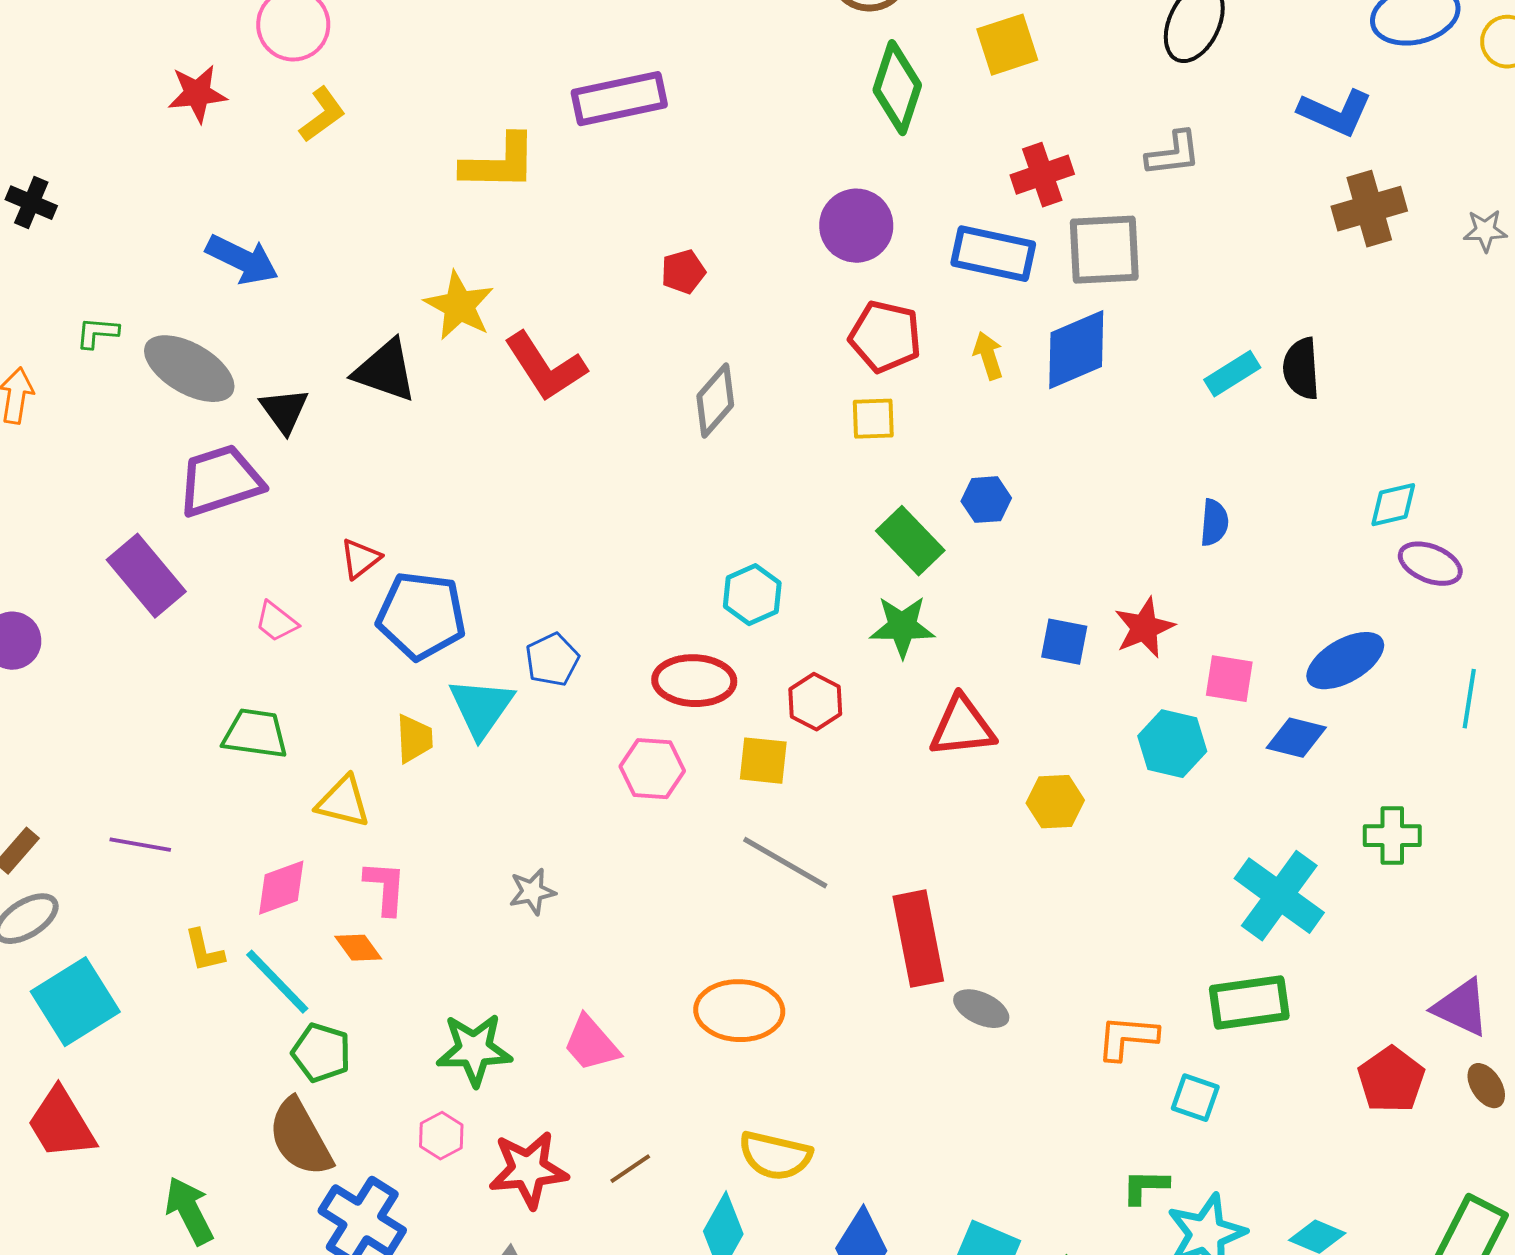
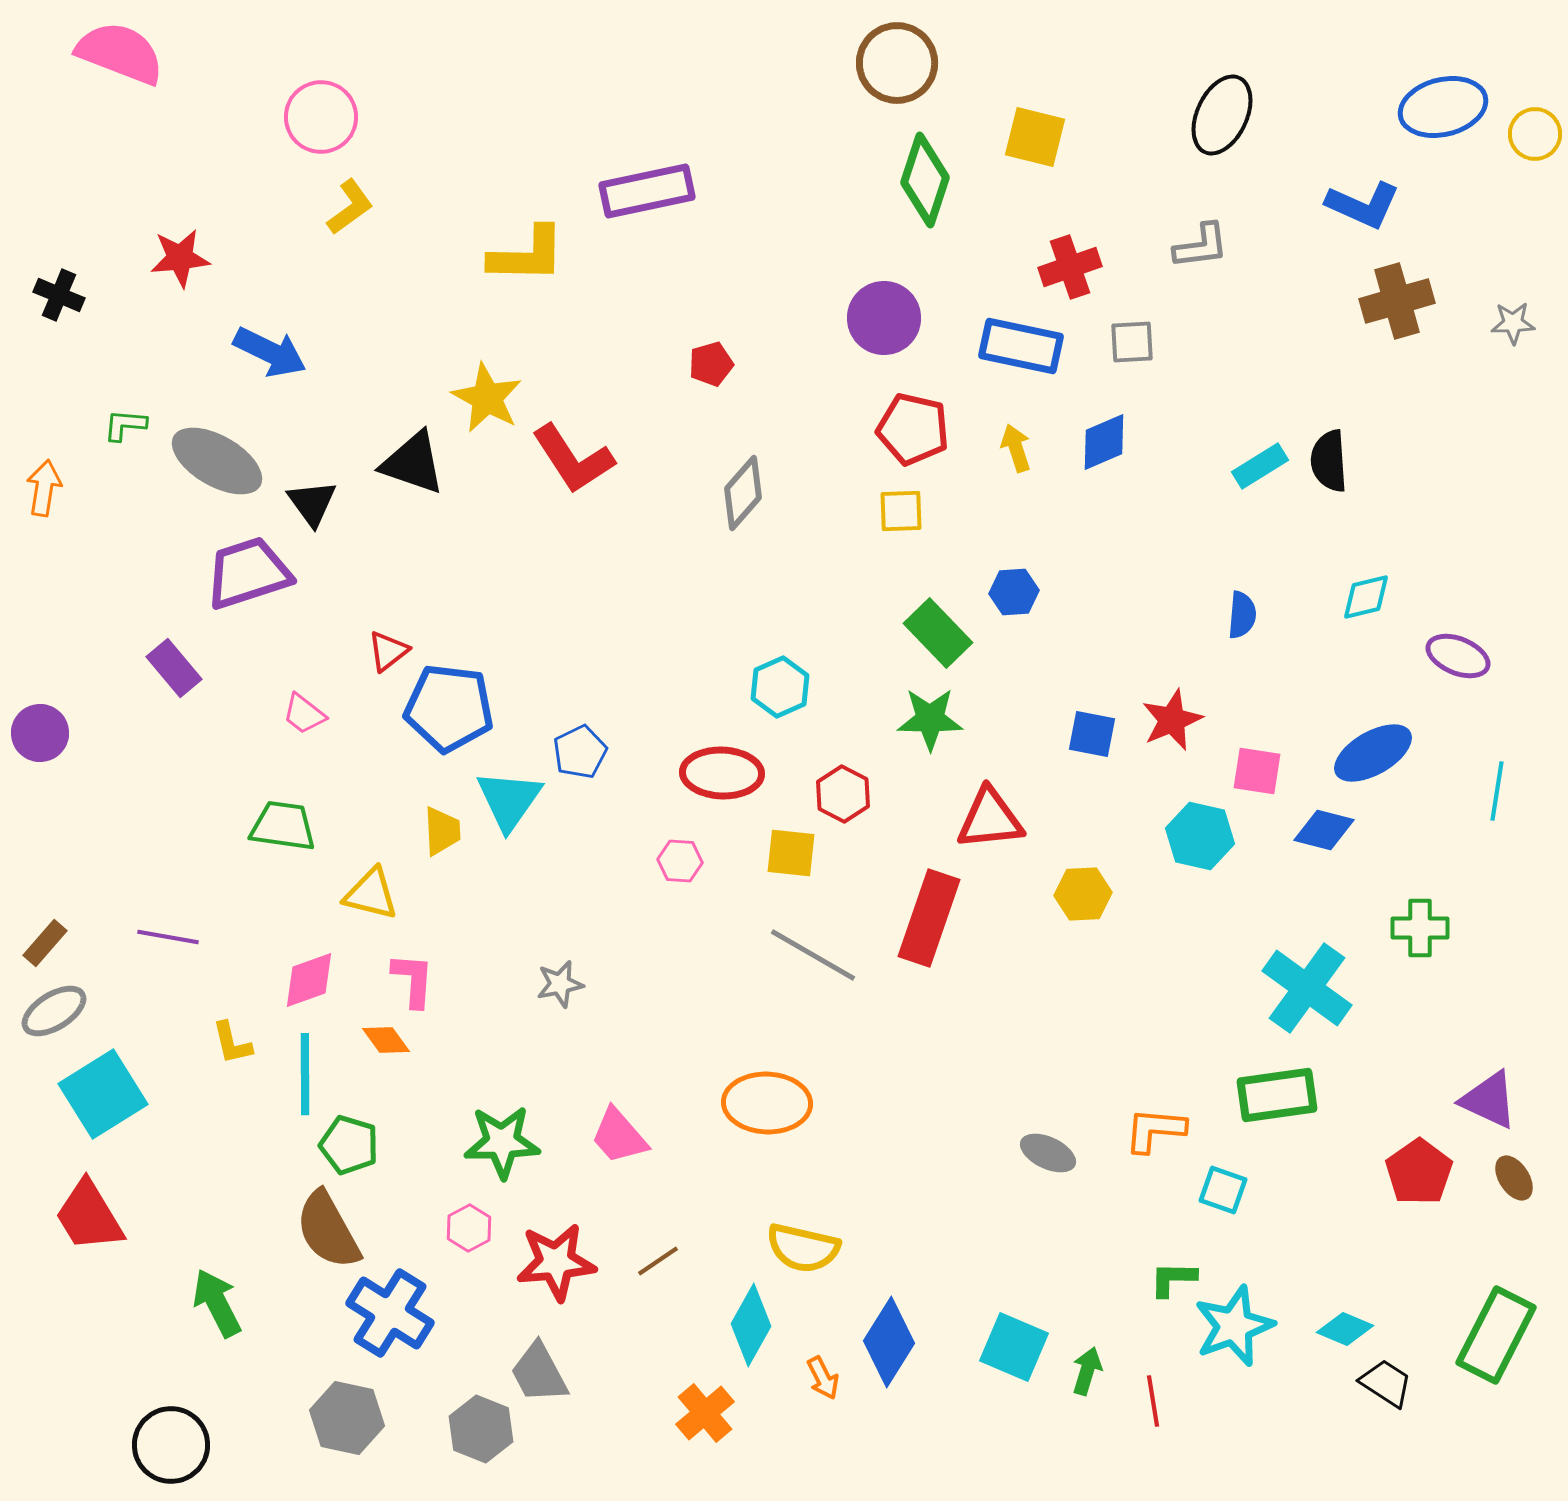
yellow square: (1007, 45) -> (1035, 137), turned 32
red star: (197, 94) -> (180, 258), moved
gray square: (1104, 250) -> (1132, 342), size x0.6
blue diamond: (1076, 350) -> (1104, 442), size x0.7
cyan diamond: (1393, 505) -> (1366, 597), moved
purple rectangle: (146, 576) -> (174, 668), size x0.7
pink hexagon: (652, 769) -> (680, 861), size x0.7
red rectangle: (918, 939) -> (929, 918), moved, turned 30
cyan line: (277, 982) -> (305, 1074), turned 44
gray ellipse: (981, 1009) -> (1048, 1153), moved

